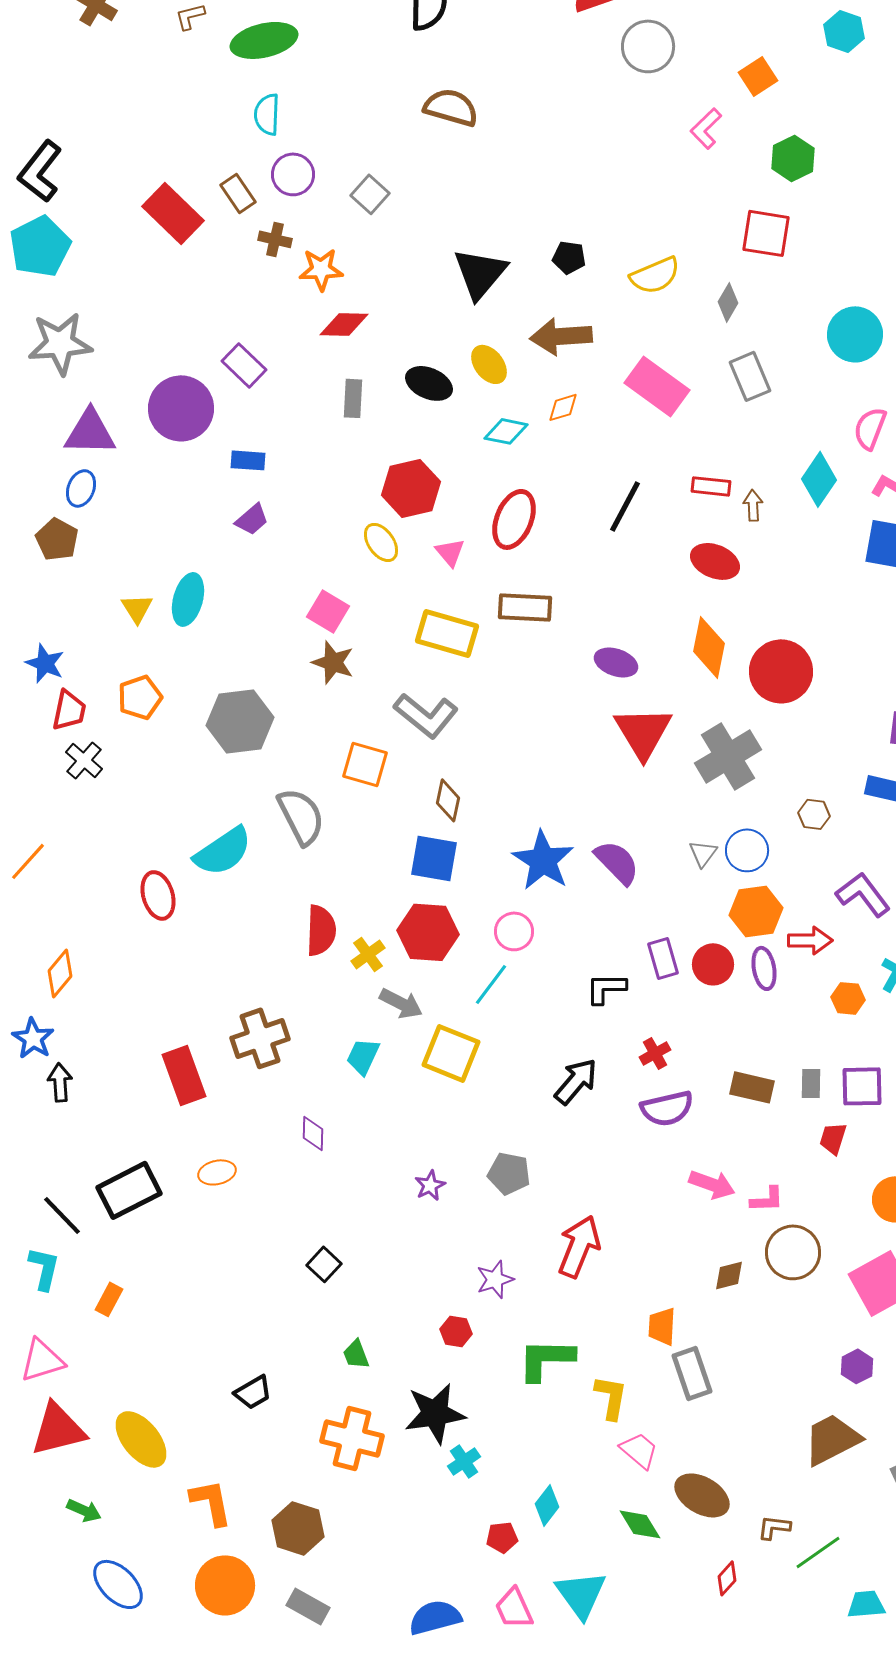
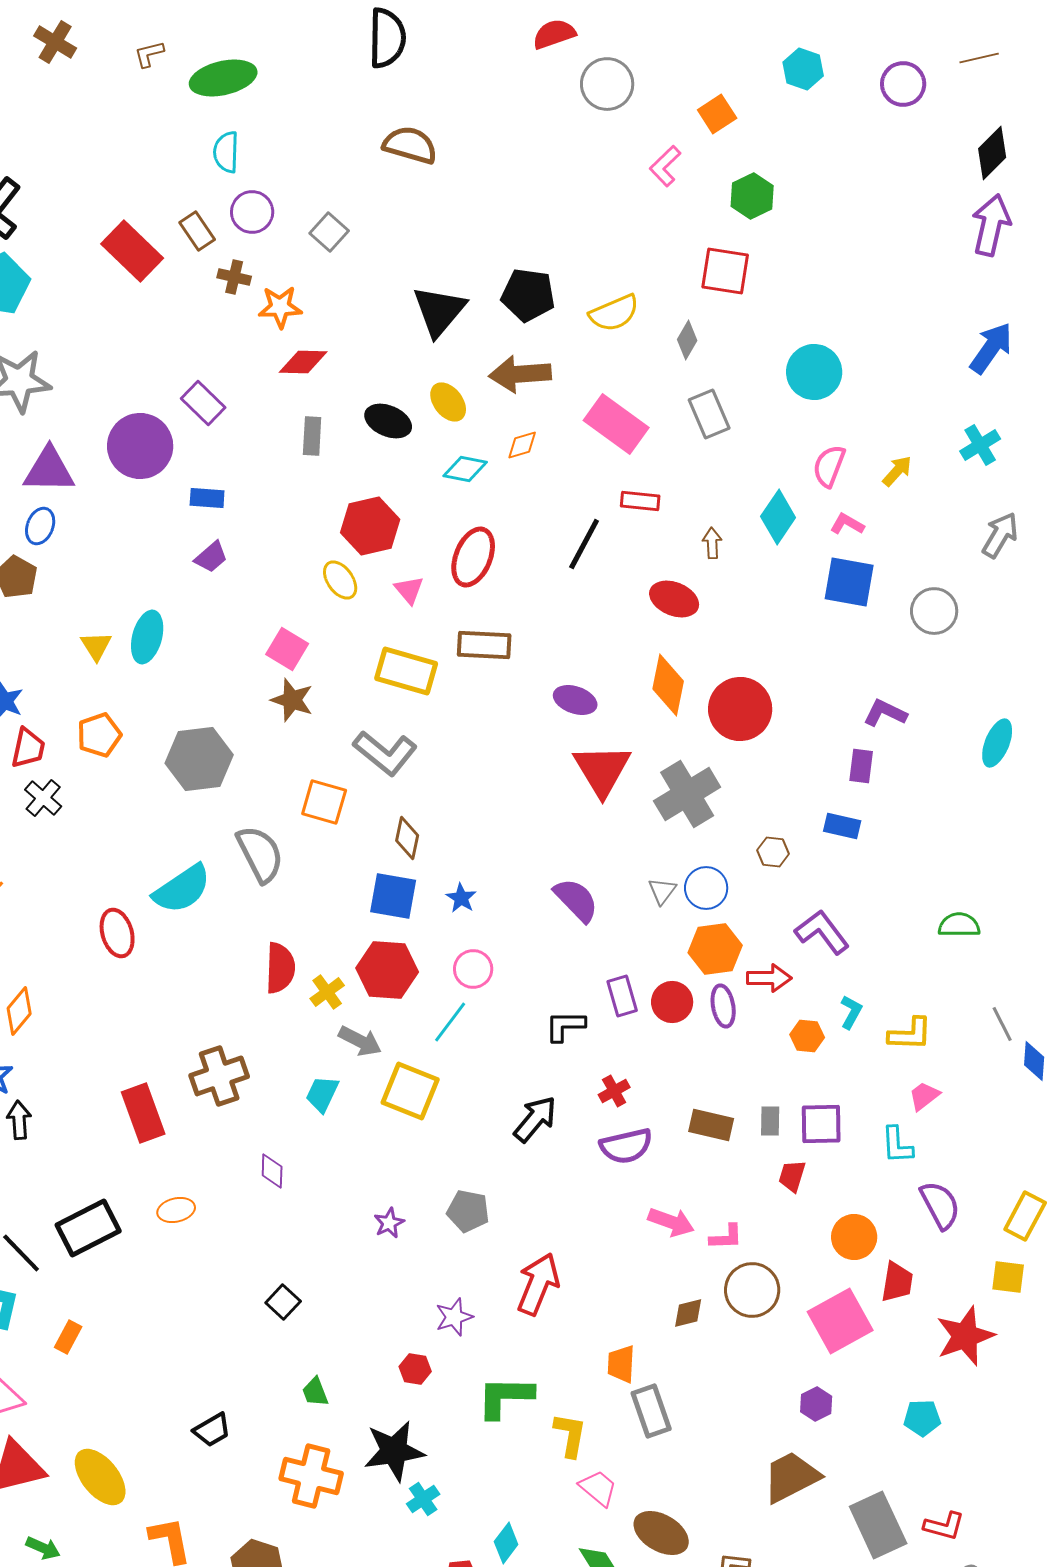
black pentagon: (569, 257) -> (528, 295), size x1.6
red rectangle: (711, 486) -> (640, 501), moved
blue star: (543, 860) -> (461, 898), moved, size x0.5

